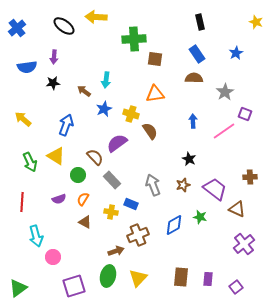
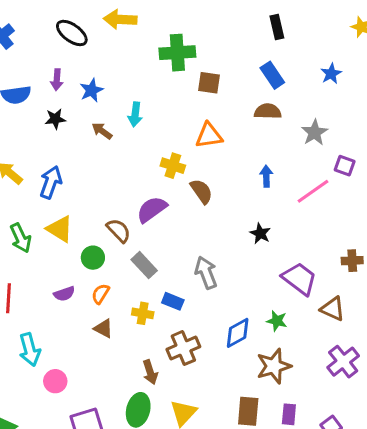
blue star: (104, 109) -> (91, 90), moved
blue arrow: (66, 125) -> (51, 182), moved
brown star: (183, 185) -> (274, 366), moved, size x1.6
brown arrow: (116, 251) -> (150, 372), turned 91

